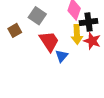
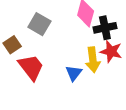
yellow arrow: (77, 34) -> (93, 60), moved
red trapezoid: (49, 41) -> (31, 67), moved

